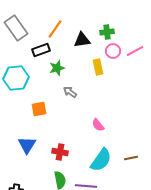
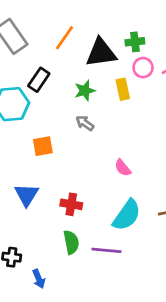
black triangle: (82, 40) -> (101, 53), size x1.4
black rectangle: (41, 50) -> (39, 80), moved, turned -36
green star: (57, 68) -> (85, 91), moved

